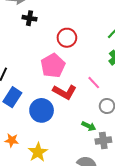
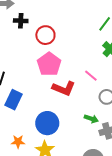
red circle: (67, 38) -> (45, 35), moved
blue circle: (42, 110) -> (47, 123), moved

